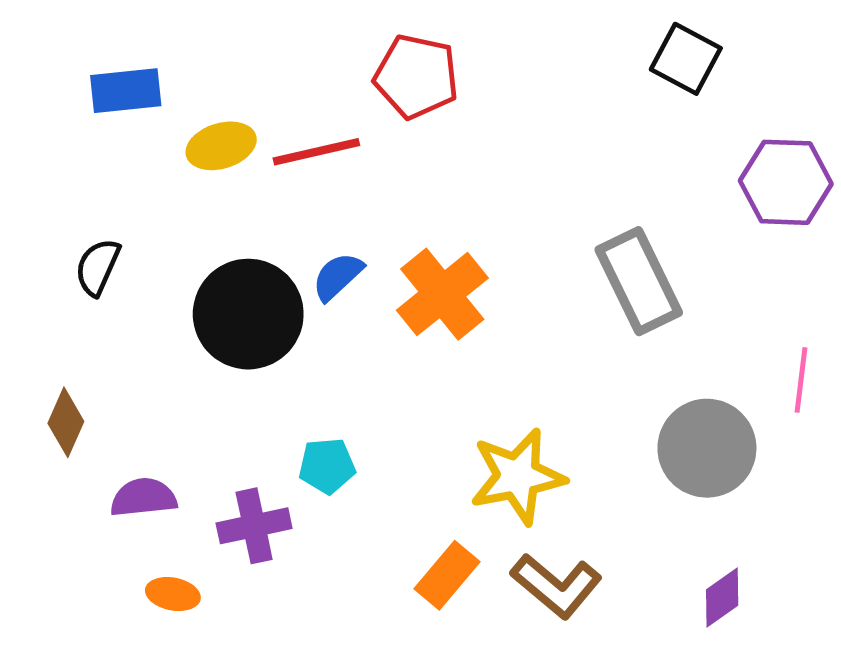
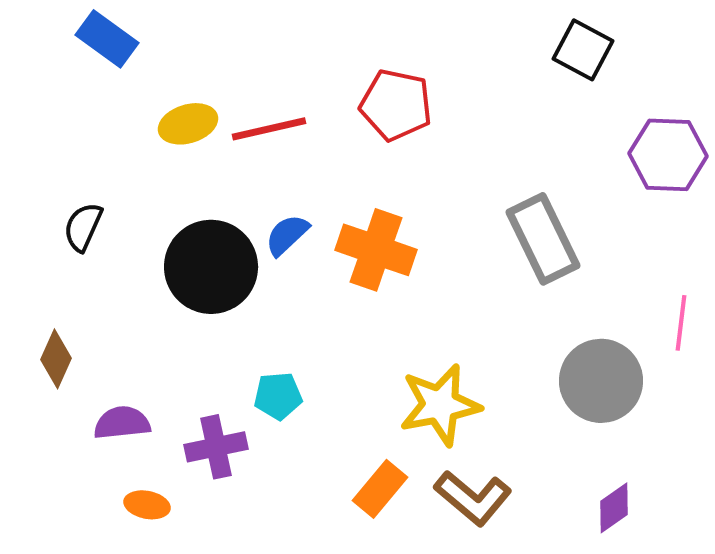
red pentagon: (416, 76) -> (396, 105), moved
blue rectangle: (126, 91) -> (107, 39), moved, turned 42
orange cross: (442, 294) -> (376, 250), turned -32

